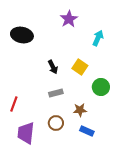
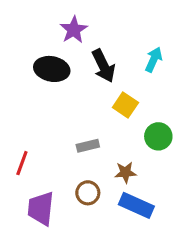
purple star: (69, 19) -> (74, 30), moved
black ellipse: (22, 35) -> (52, 69), moved
black arrow: (53, 67) -> (103, 66), moved, size x1.5
blue rectangle: (87, 131) -> (136, 205), size x1.5

